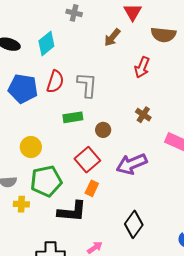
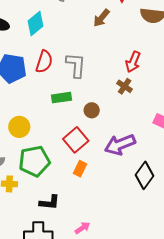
red arrow: (142, 67) -> (133, 62), moved
brown cross: (143, 115) -> (125, 86), moved
black L-shape: (72, 212) -> (49, 202), moved, size x0.7
black diamond: (134, 224) -> (145, 175), moved

